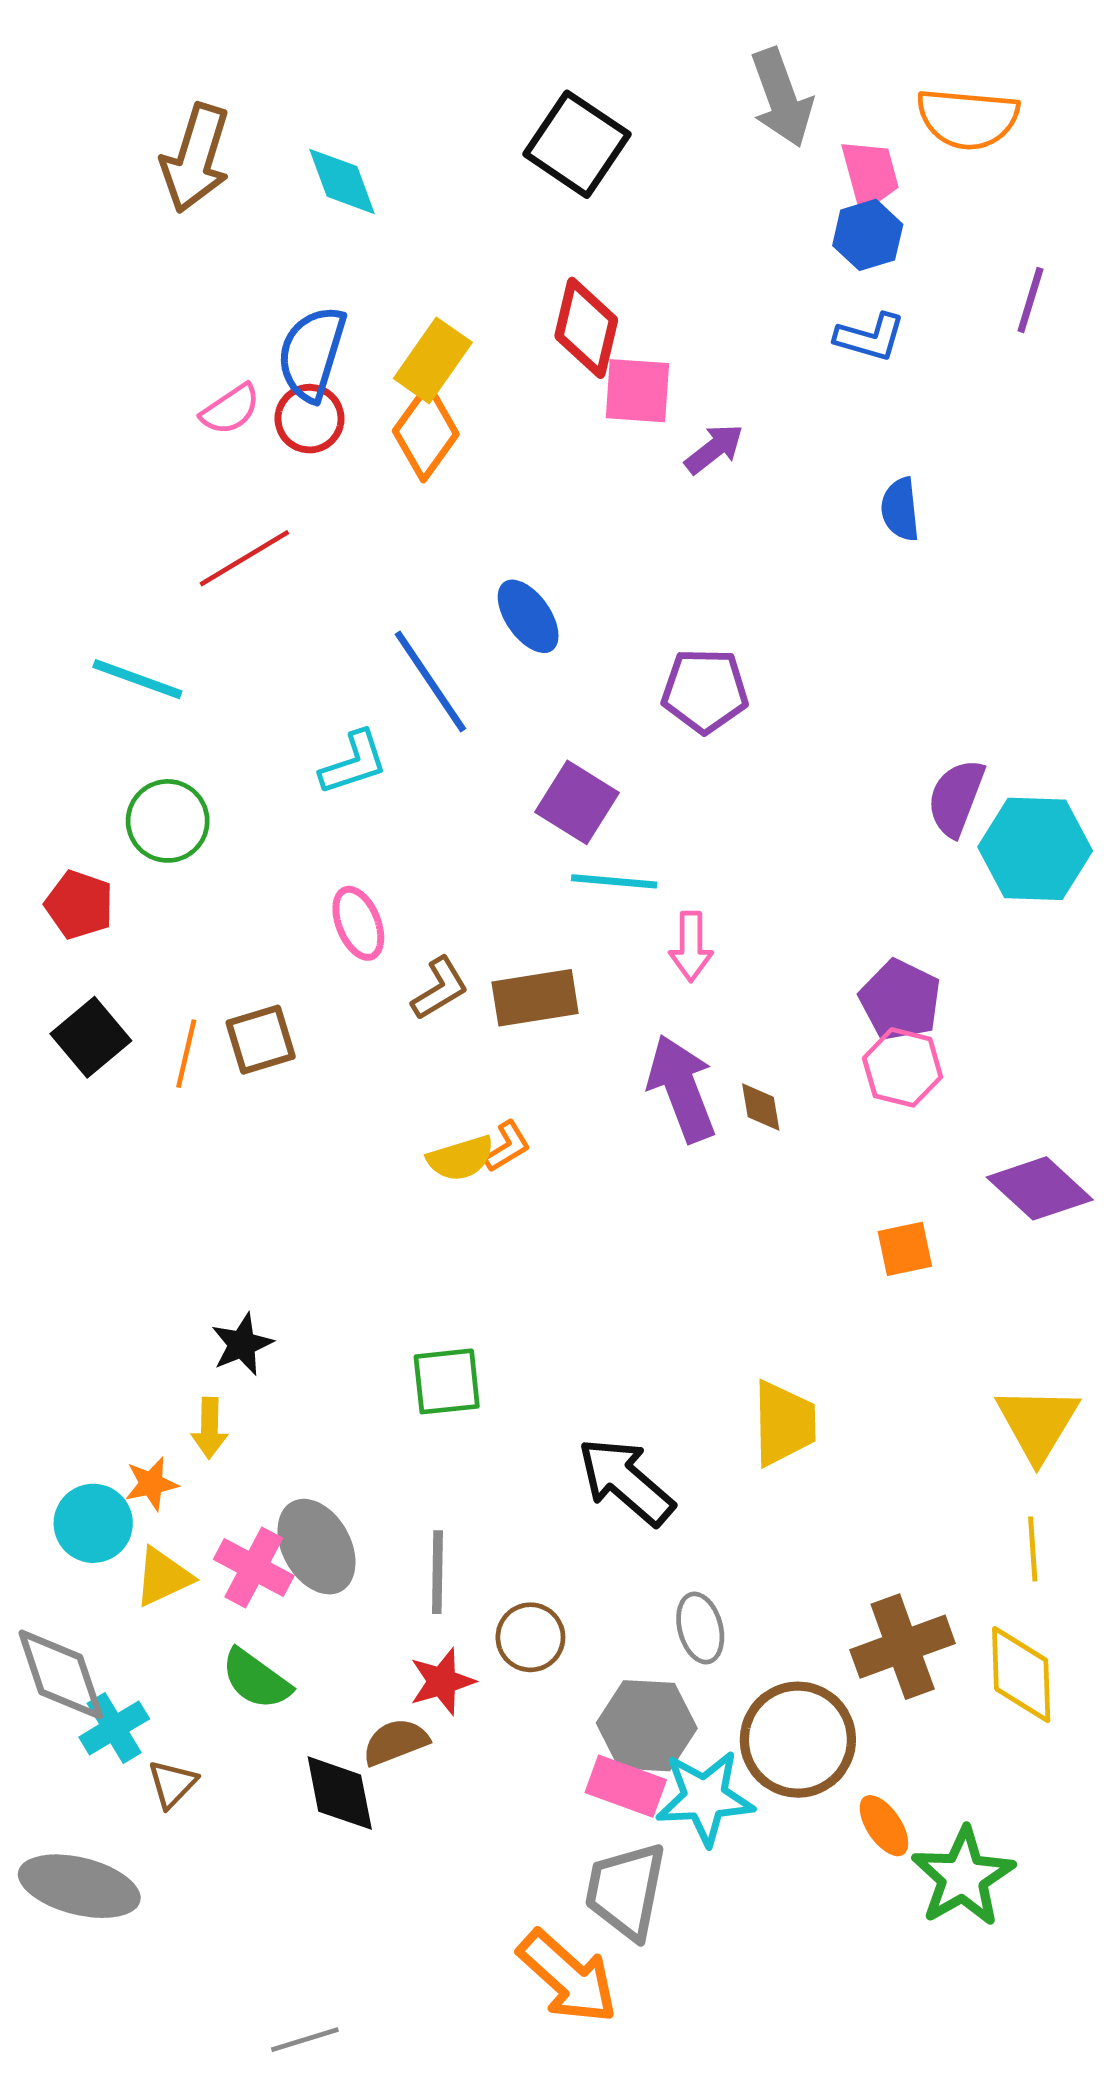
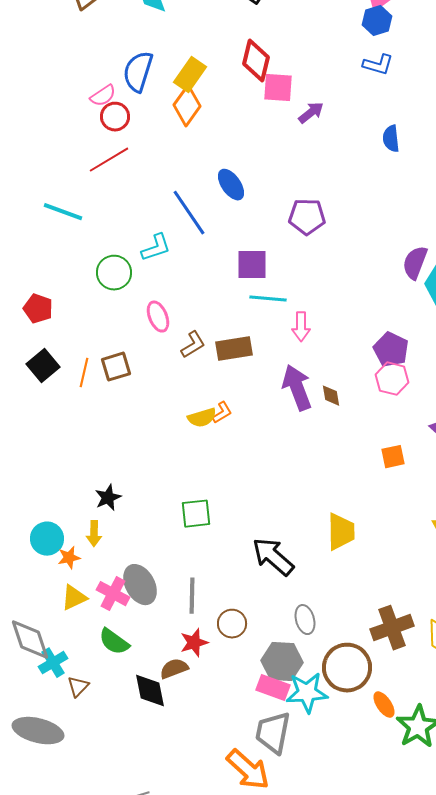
red circle: (309, 419) -> (115, 117), moved
purple square: (577, 802) -> (252, 265), turned -32
green circle: (168, 821) -> (114, 273), moved
cyan circle: (93, 1523) -> (47, 539), moved

